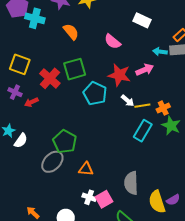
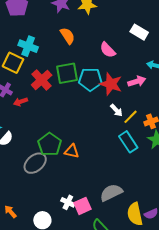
cyan cross: (35, 18) -> (28, 46), moved
cyan pentagon: (95, 93) -> (90, 79), moved, turned -30
yellow line: (142, 106) -> (131, 117), turned -42
cyan rectangle: (143, 131) -> (128, 142), turned -70
orange triangle: (86, 169) -> (72, 151), moved
gray semicircle: (131, 183) -> (111, 193), turned 60

